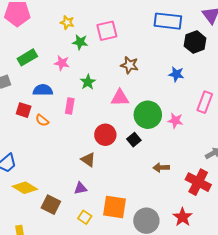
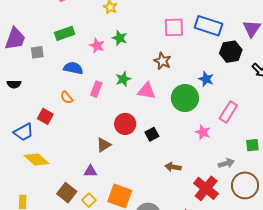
pink square: (107, 31) -> (174, 27), moved
green star: (80, 42) -> (120, 38), moved
green star: (88, 82) -> (123, 79), moved
red square: (24, 110) -> (45, 116), moved
green circle: (148, 115) -> (185, 98), moved
pink star: (175, 121) -> (203, 132), moved
brown triangle: (88, 160) -> (104, 145), turned 42
brown square: (51, 205) -> (67, 193), moved

